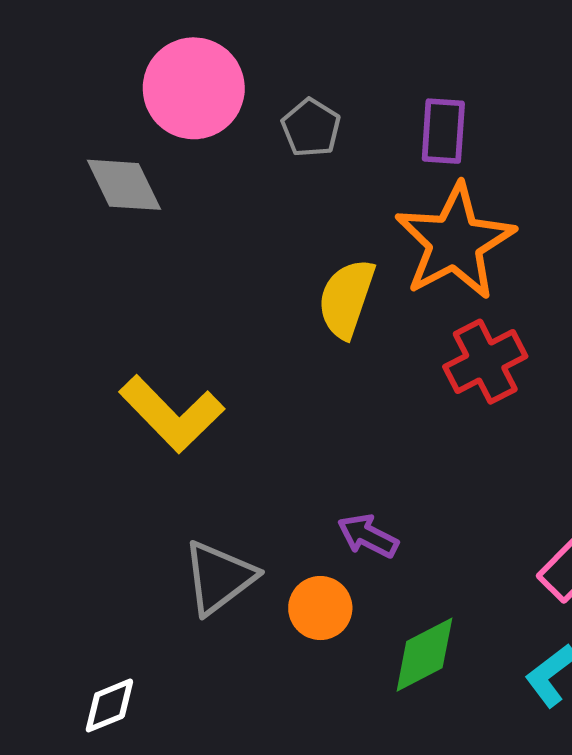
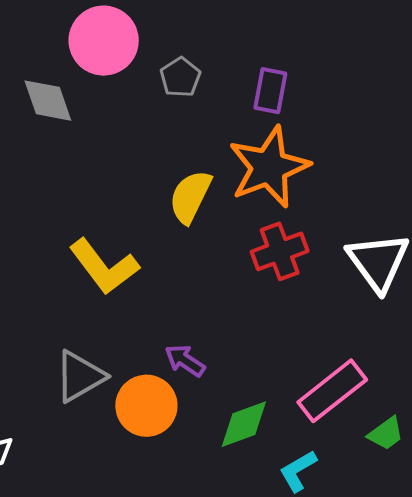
yellow L-shape: (172, 414) -> (104, 267), moved
orange circle: (320, 608) -> (146, 406), size x1.4
green diamond: (424, 655) -> (244, 424), moved

